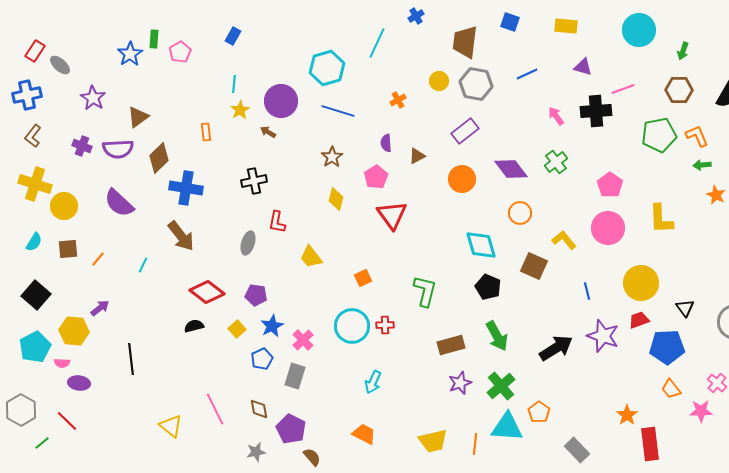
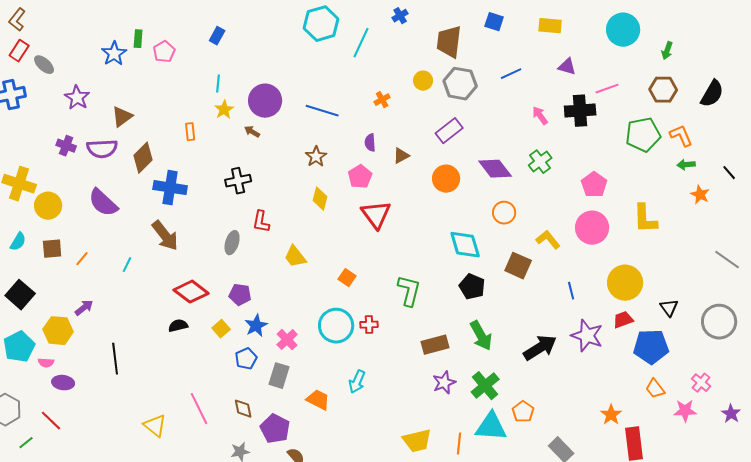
cyan hexagon: (327, 68) -> (321, 24), moved
brown L-shape: (33, 136) -> (17, 20), moved
orange square: (363, 278) -> (347, 278), turned -30
orange trapezoid: (364, 434) -> (318, 400), moved

